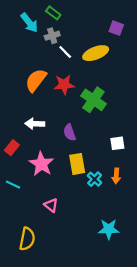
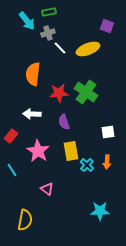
green rectangle: (53, 13) -> (49, 12), turned -48
orange semicircle: (36, 80) -> (33, 74), turned -30
red star: (64, 85) -> (59, 93), moved
cyan line: (13, 185) -> (12, 170), turned 32

